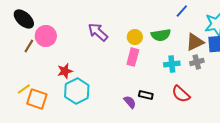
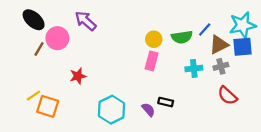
blue line: (182, 11) -> (205, 29), moved
purple arrow: (98, 32) -> (86, 21), moved
cyan hexagon: (77, 91) -> (112, 110), moved
red semicircle: (181, 94) -> (227, 96), moved

